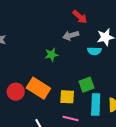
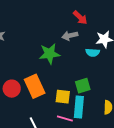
green star: (51, 55) -> (49, 54), size x1.5
orange rectangle: (38, 88) -> (35, 86), turned 30
cyan rectangle: (96, 104) -> (79, 107), moved

